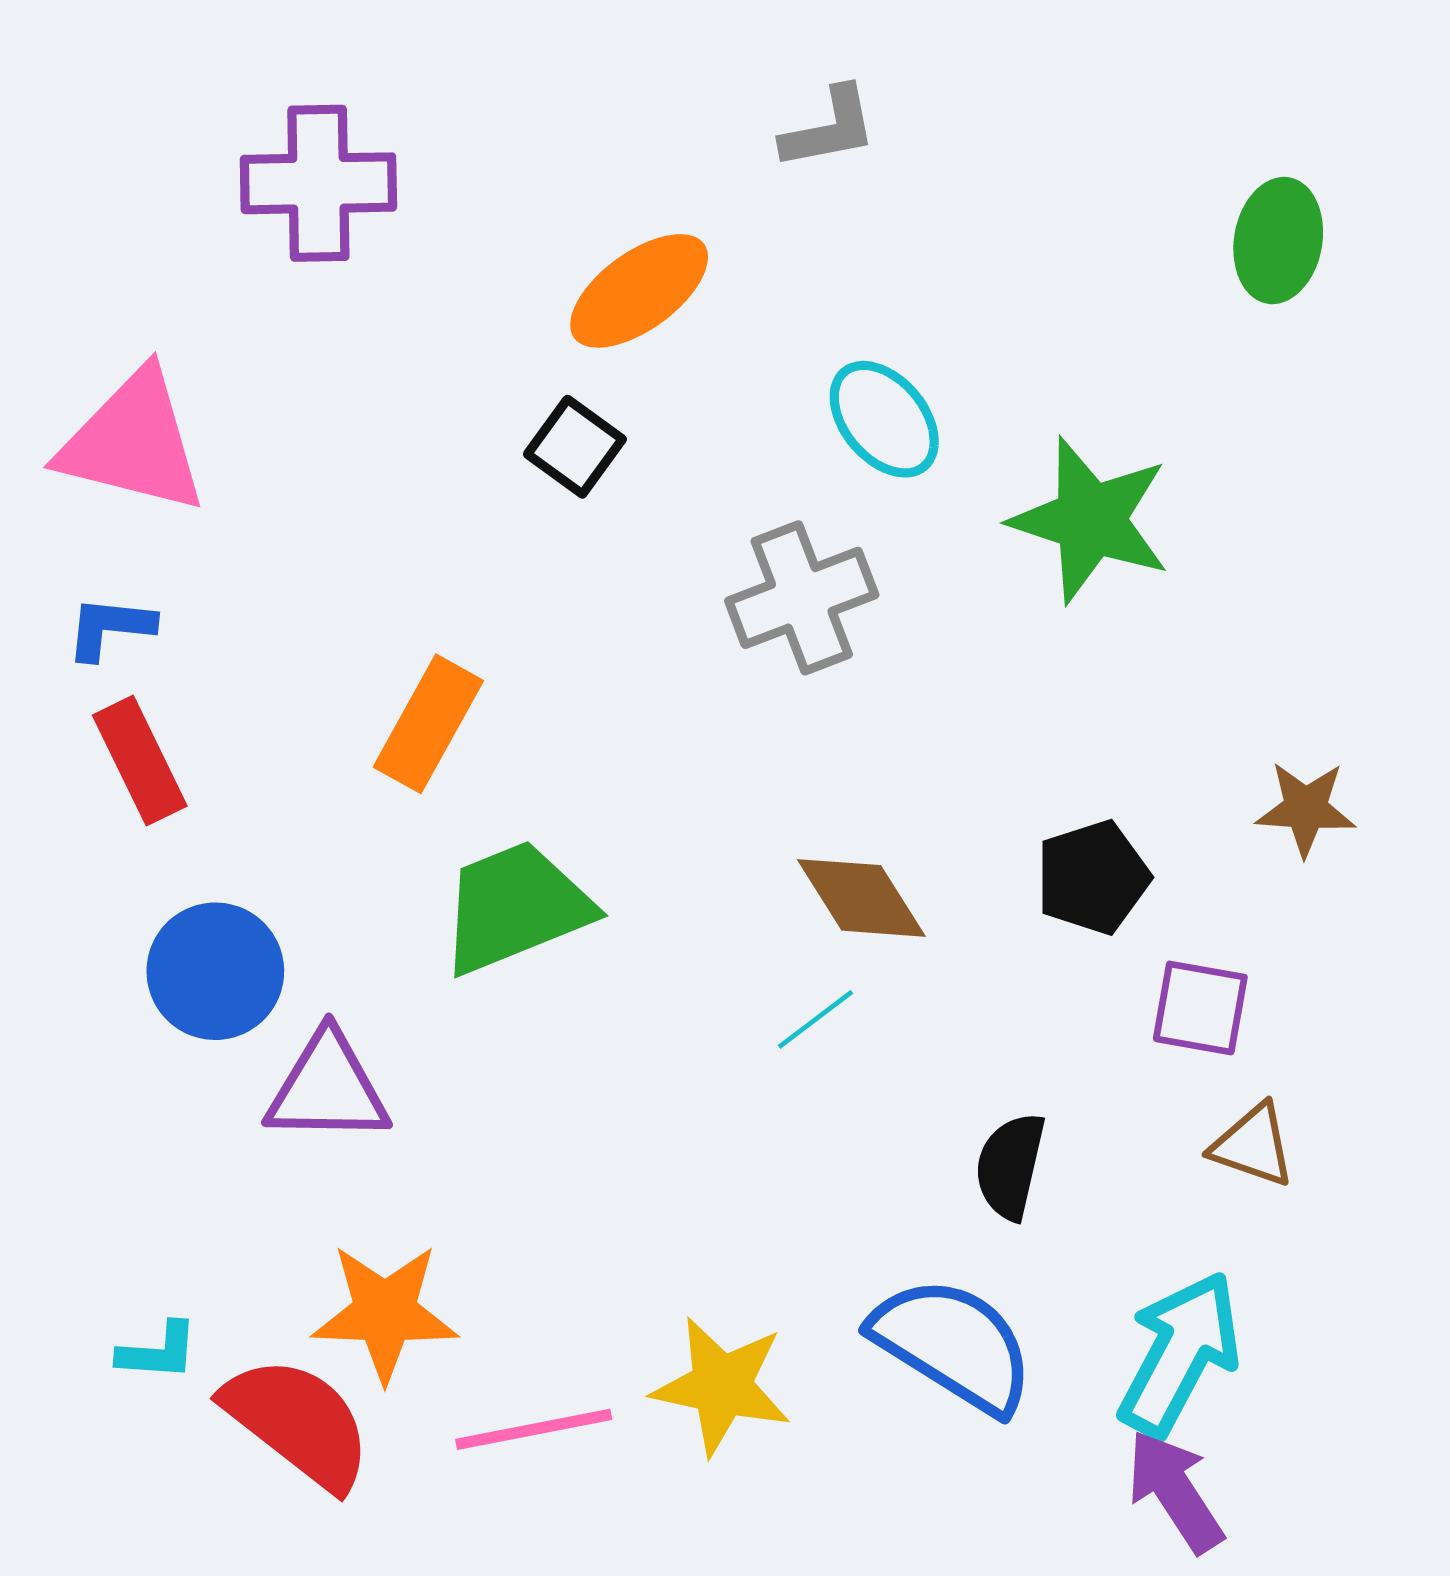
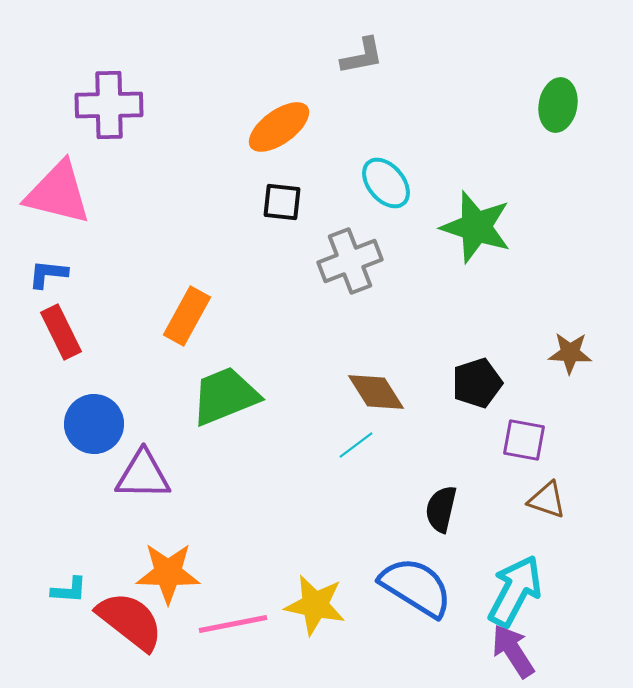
purple cross: (318, 183) -> (109, 105), moved
black square: (575, 447) -> (282, 202), moved, turned -30

